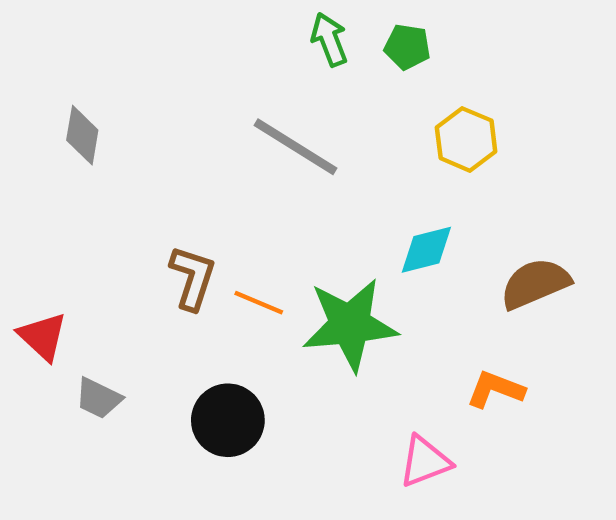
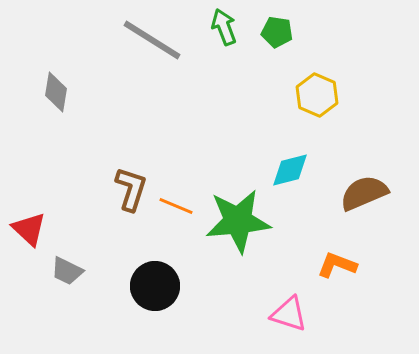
gray line: (296, 147) -> (152, 40), moved
pink triangle: (425, 461) -> (289, 314), turned 39

